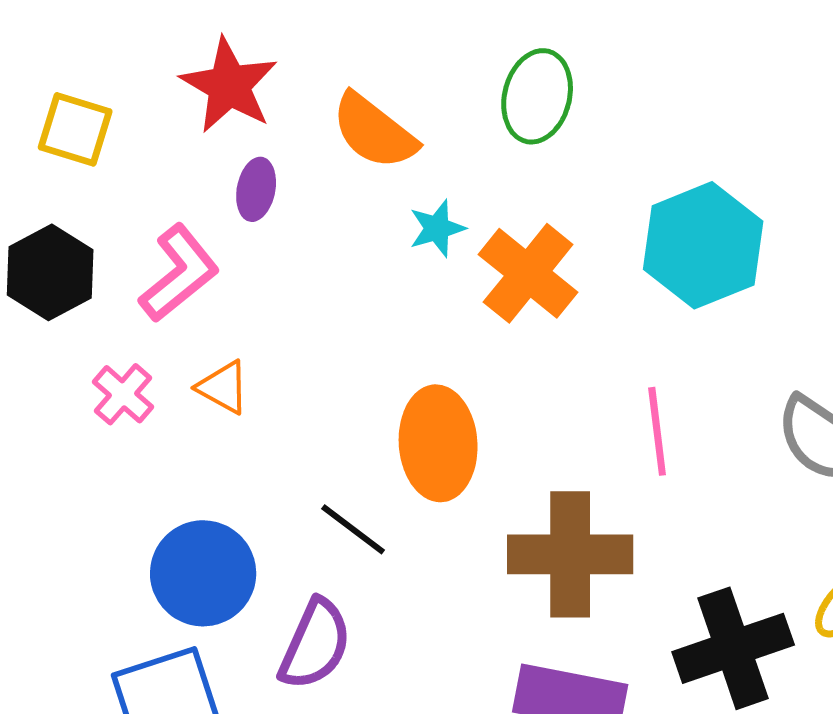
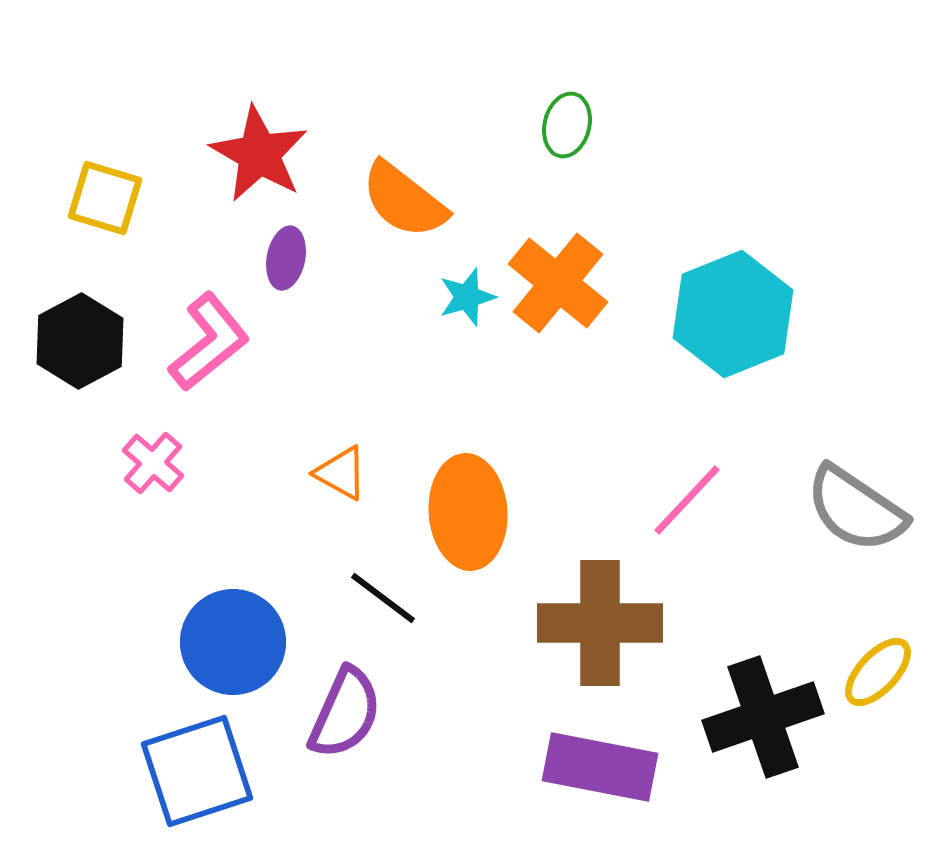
green ellipse: (537, 96) -> (567, 125), moved, size x0.7
orange cross: (528, 273) -> (558, 283), moved
orange triangle: (223, 387) -> (341, 473), moved
pink line: (657, 431) -> (687, 500), turned 50

